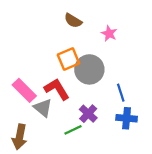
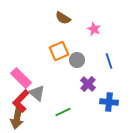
gray circle: (89, 69) -> (77, 60), size x0.6
red L-shape: (57, 89) -> (21, 101), moved, turned -105
blue line: (121, 93) -> (109, 61), moved
purple cross: (88, 114) -> (88, 84), moved

